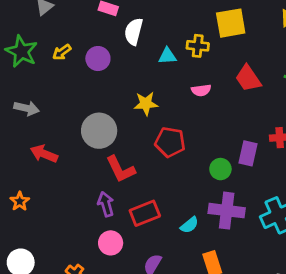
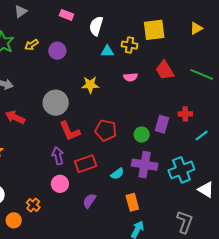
white semicircle: (134, 32) -> (96, 26), moved
red pentagon: (170, 142) -> (106, 130), moved

